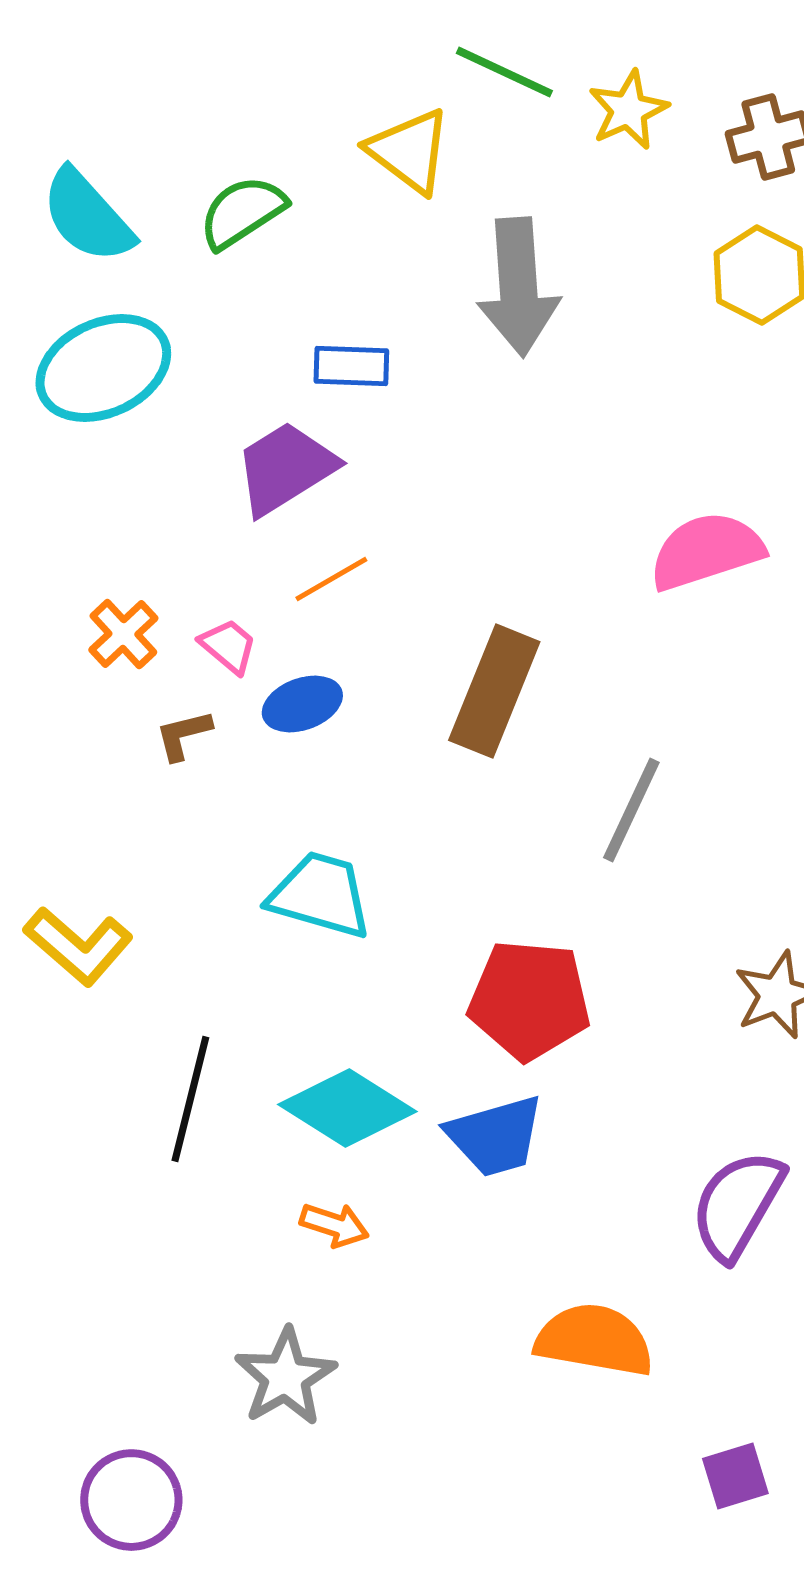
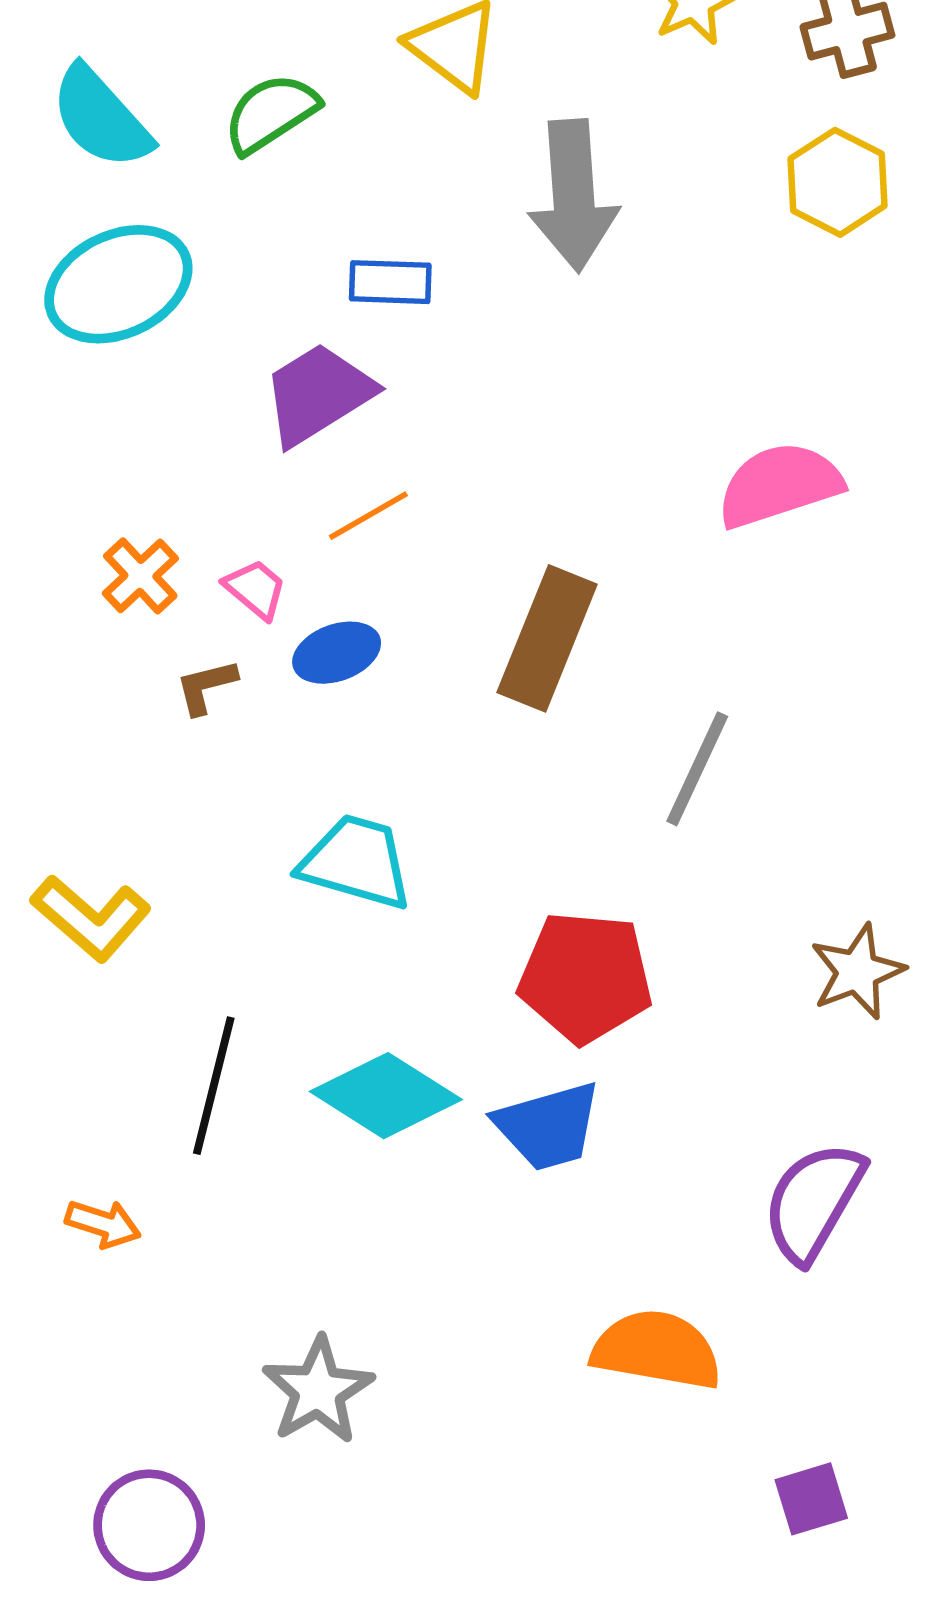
orange arrow: (334, 1225) -> (103, 1224), moved

